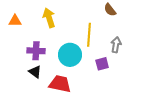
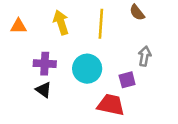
yellow line: (89, 35) -> (101, 24), moved
red trapezoid: (60, 84) -> (111, 105), moved

